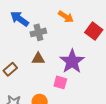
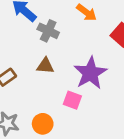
gray cross: (38, 32) -> (48, 31), turned 35

